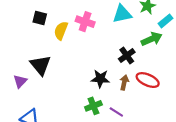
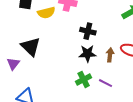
yellow semicircle: (61, 31) -> (46, 13), turned -120
black cross: (127, 56) -> (88, 31), moved, turned -35

